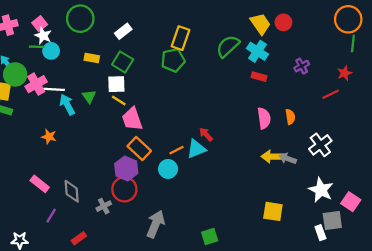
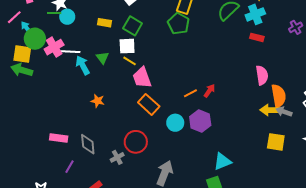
cyan cross: (258, 51) -> (255, 14), turned 36
green pentagon: (173, 60) -> (178, 24), turned -30
orange semicircle: (290, 117) -> (279, 96), moved, size x1.6
red arrow: (206, 134) -> (209, 91), turned 80
orange star: (49, 137) -> (98, 101), moved
cyan triangle: (196, 149) -> (222, 161), moved
orange line: (177, 150) -> (190, 93), moved
purple hexagon: (126, 168) -> (200, 121), moved
pink rectangle: (40, 184) -> (59, 138), turned -30
yellow square: (273, 211) -> (276, 142), moved

